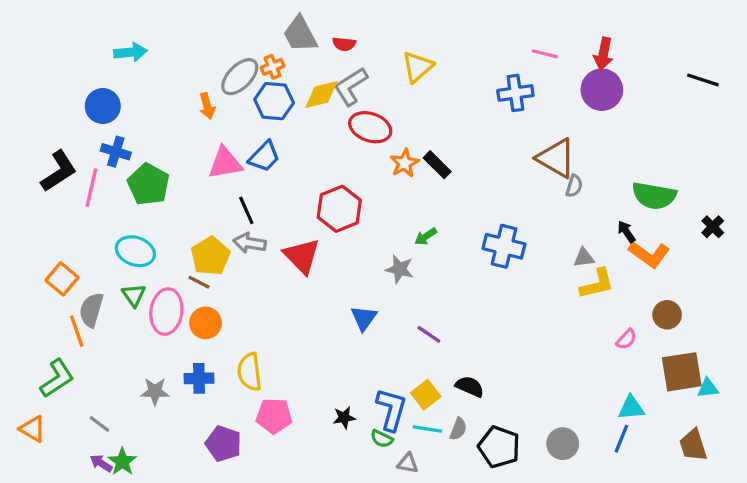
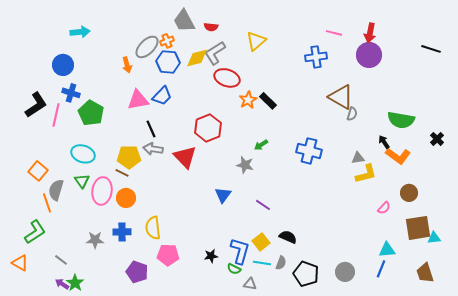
yellow pentagon: (210, 256) -> (129, 157), turned 30

